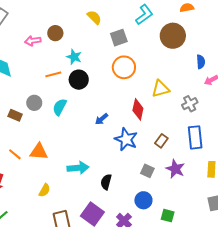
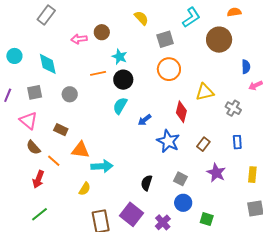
gray circle: (34, 103) -> (70, 94), moved
gray cross: (190, 104) -> (233, 108), turned -35
cyan semicircle: (60, 107) -> (120, 106), moved
brown rectangle: (15, 115) -> (61, 130), moved
blue rectangle: (195, 137) -> (237, 142), size x0.6
orange line: (15, 154) -> (54, 161), moved
cyan arrow: (78, 168) -> (102, 166), moved
gray square: (147, 171) -> (180, 179), moved

